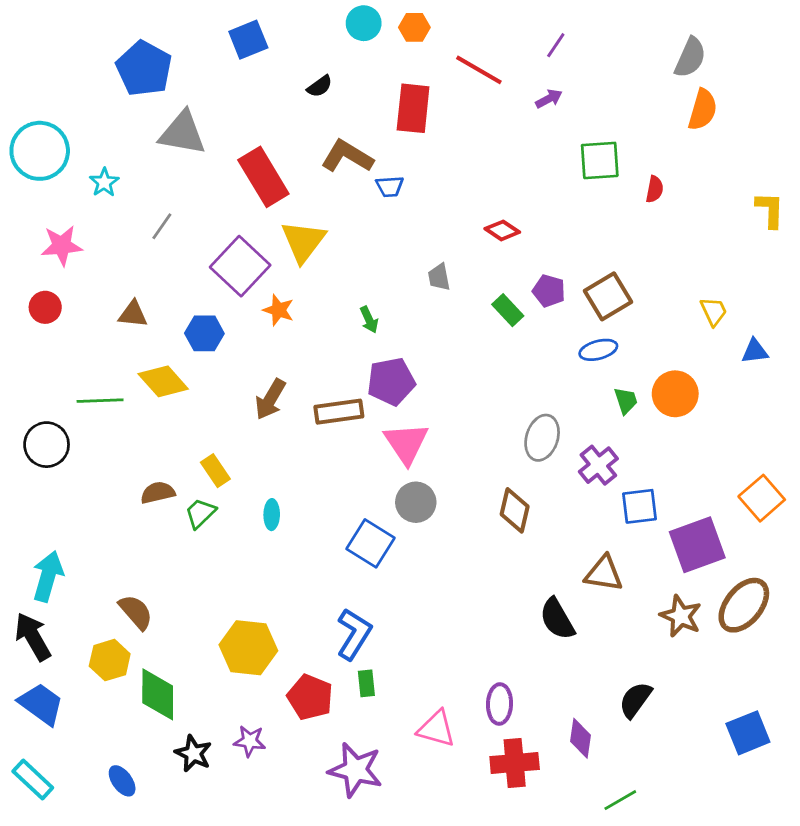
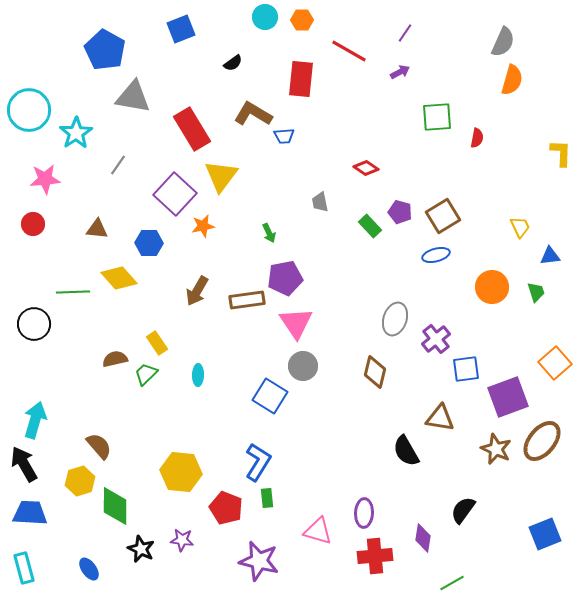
cyan star: (104, 182) -> (76, 133), size x1.5
orange star: (279, 310) -> (203, 226), turned -30
green trapezoid: (626, 401) -> (536, 292), moved
blue trapezoid: (41, 704) -> (30, 513), turned -33
cyan rectangle: (33, 779) -> (24, 568), turned 32

